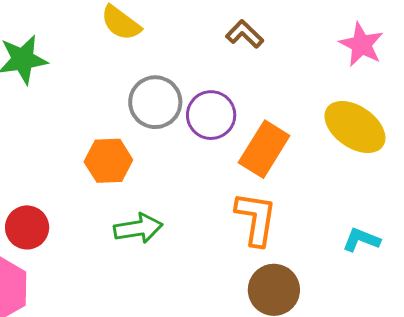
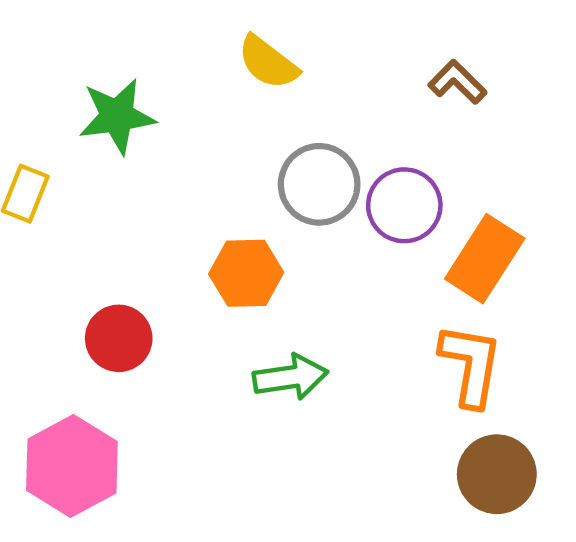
red circle: (27, 227) -> (119, 338), moved

